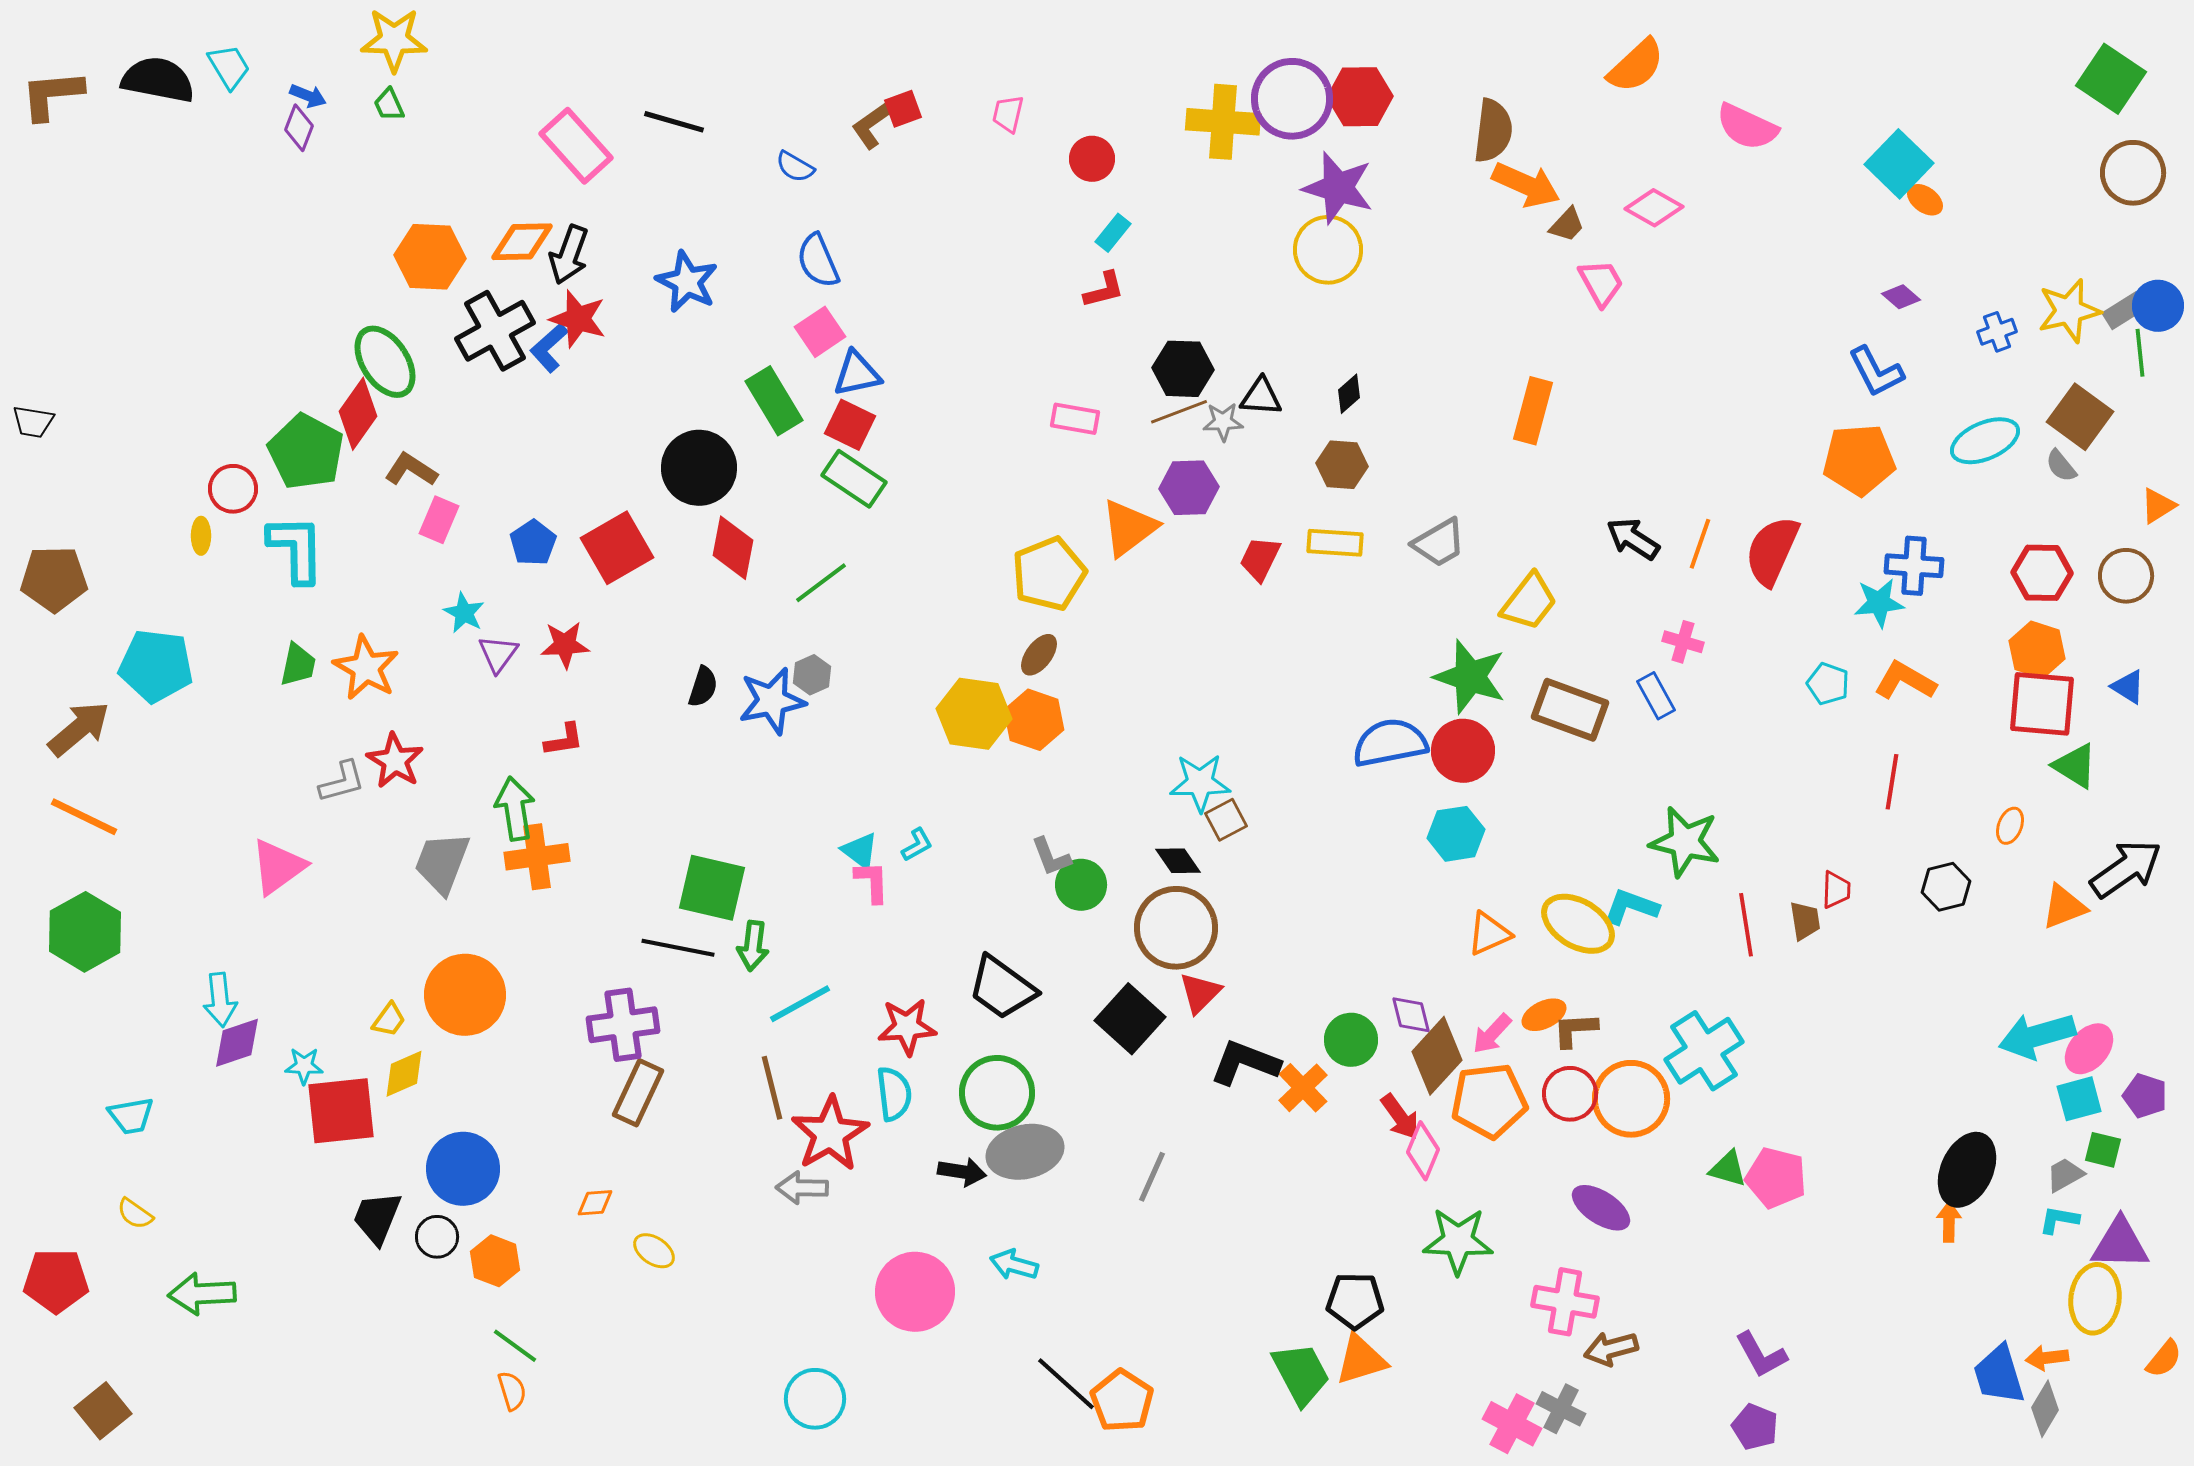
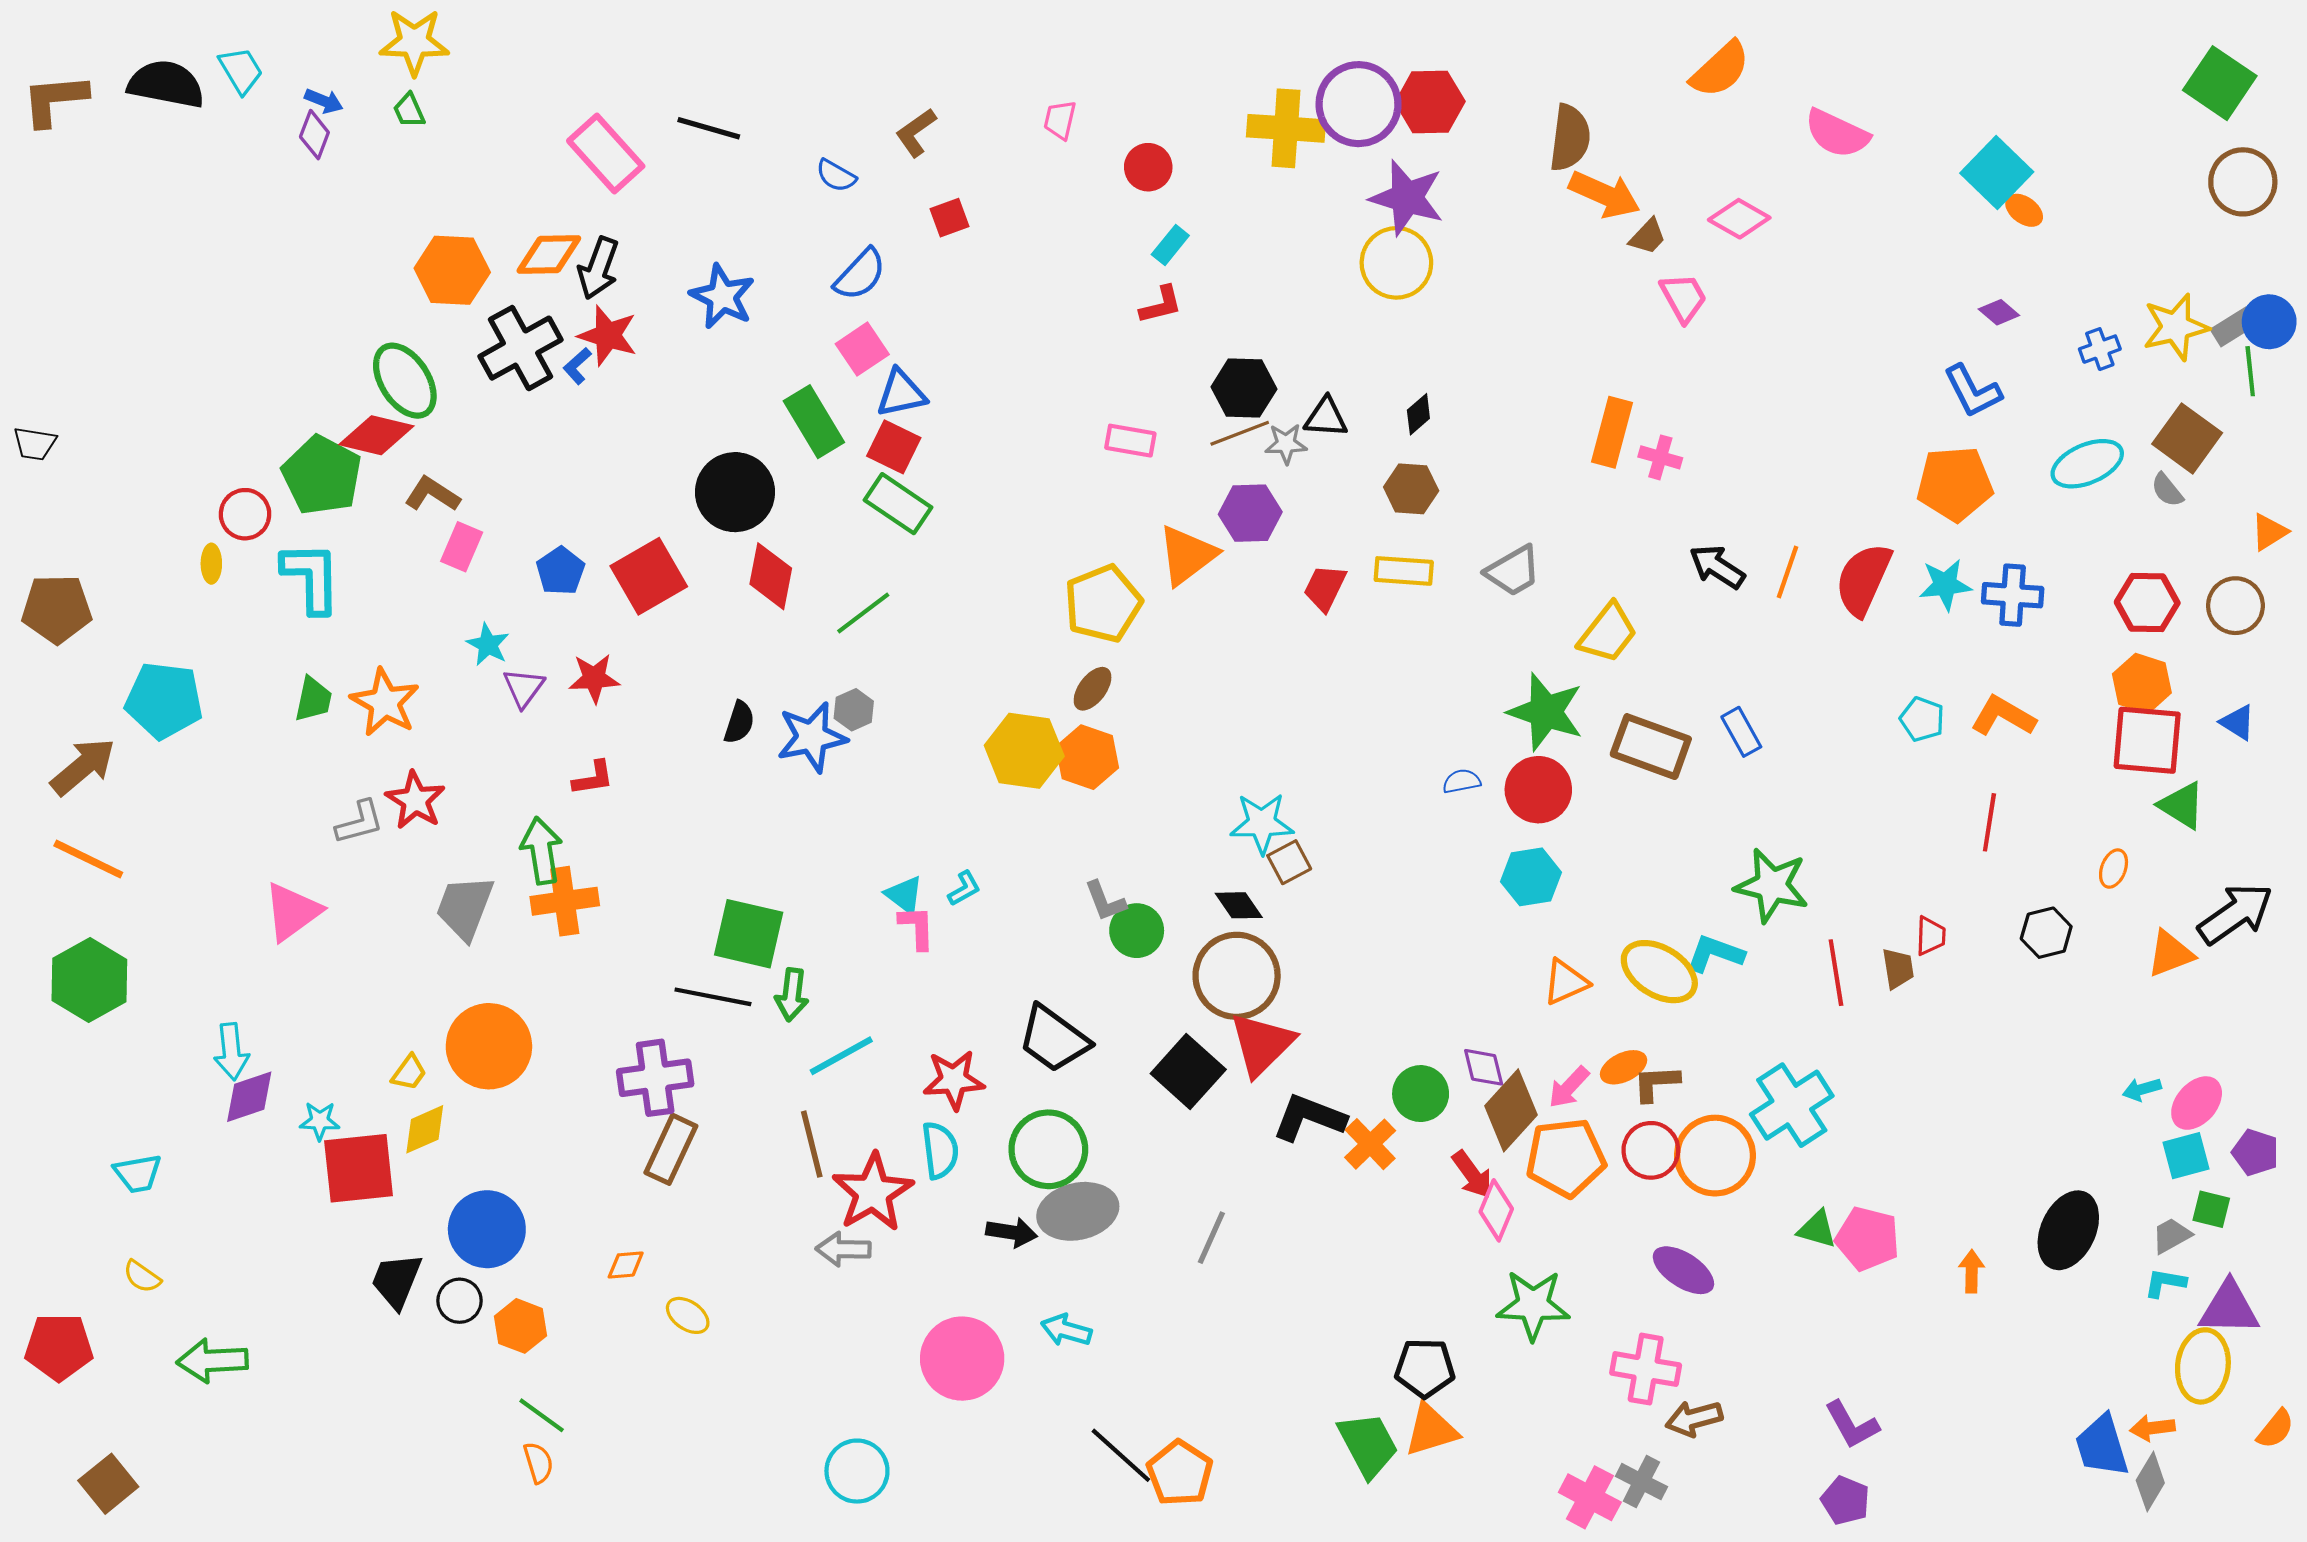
red square: (903, 109) -> (950, 218), moved
blue semicircle: (818, 261) -> (860, 274), turned -114
blue L-shape: (549, 348) -> (577, 366), size x0.7
red diamond: (358, 414) -> (376, 435), turned 68
cyan star: (1879, 603) -> (1945, 585), moved
pink cross: (1683, 642) -> (1660, 457), moved
blue semicircle: (1390, 743) -> (1462, 781), size x0.5
red triangle: (1200, 993) -> (1262, 1044), size x1.5
cyan arrow: (2037, 1036) -> (2142, 1089), size x0.5
orange arrow: (1949, 1222) -> (1972, 1271), moved

